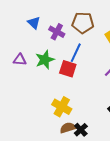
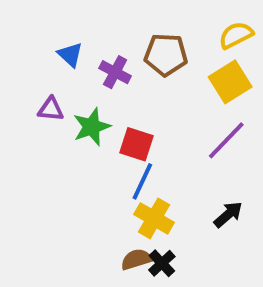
blue line: (76, 53) -> (142, 181), moved
purple triangle: (20, 60) -> (51, 109), moved
yellow cross: (62, 107) -> (154, 218), moved

